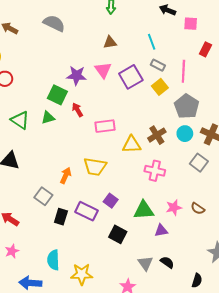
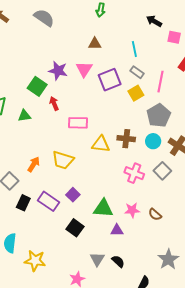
green triangle: (48, 118) -> (24, 116), moved
brown cross: (157, 135) -> (126, 139), turned 30
pink cross: (155, 171) -> (134, 173), moved

